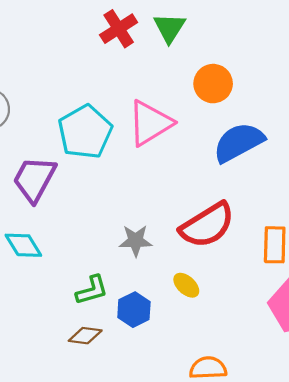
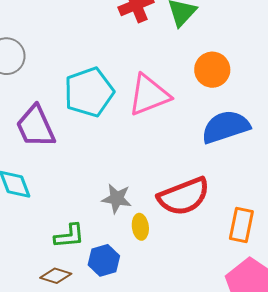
purple trapezoid: (34, 179) -> (36, 127), turned -63
yellow ellipse: (186, 285) -> (140, 227), moved, turned 30

